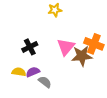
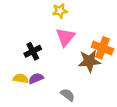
pink triangle: (66, 47) -> (65, 37), moved
gray semicircle: (45, 82) -> (68, 95), moved

